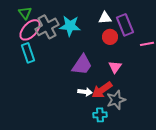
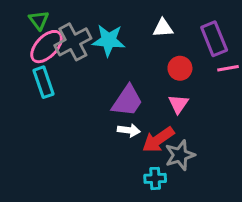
purple rectangle: (125, 25) -> (214, 39), moved
red circle: (110, 37) -> (180, 68), moved
white arrow: (85, 92) -> (129, 130), moved

